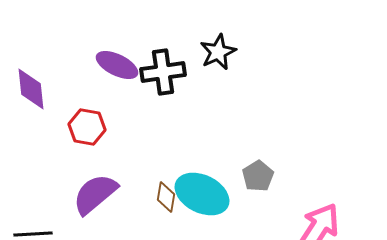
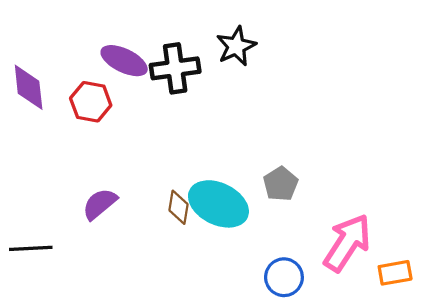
red hexagon: (87, 127) -> (91, 102), moved
purple semicircle: (95, 194) -> (100, 204), size x0.7

